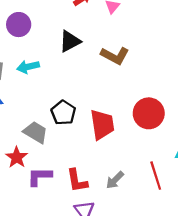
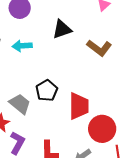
red circle: (149, 113) -> (102, 129), moved
purple L-shape: (39, 177) -> (17, 143), turned 110

